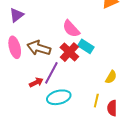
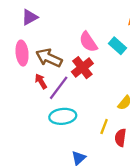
cyan rectangle: (86, 46) -> (118, 46), moved
red arrow: (36, 82) -> (41, 81), moved, turned -104

